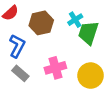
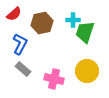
cyan cross: (75, 20) -> (73, 20), turned 32
pink cross: (55, 68) -> (54, 79), moved, turned 30

